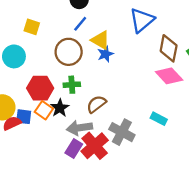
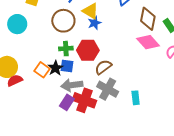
red hexagon: (40, 88) -> (88, 50), moved
brown semicircle: (96, 104) -> (103, 67), moved
blue square: (24, 117) -> (67, 66), moved
cyan rectangle: (159, 119) -> (136, 98), moved, turned 56
red cross: (95, 146) -> (84, 100), turned -30

